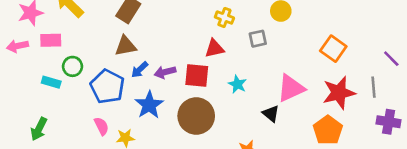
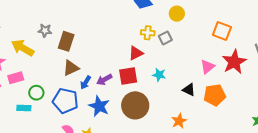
yellow cross: (224, 17) -> (148, 33), moved
pink triangle: (291, 88) -> (208, 67), moved, size x0.7
orange pentagon: (328, 130) -> (215, 95), moved, turned -30

